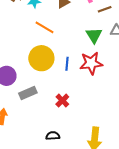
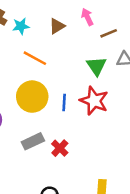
red star: (91, 63) -> (94, 101), turned 30
gray rectangle: (28, 93) -> (33, 141), moved

